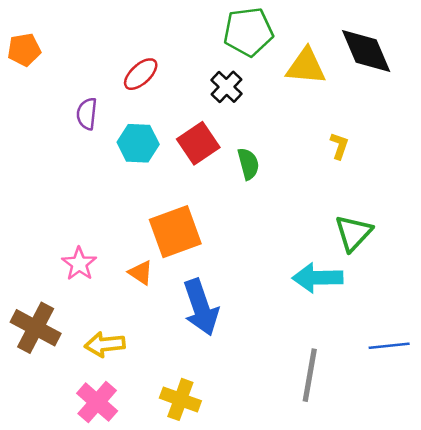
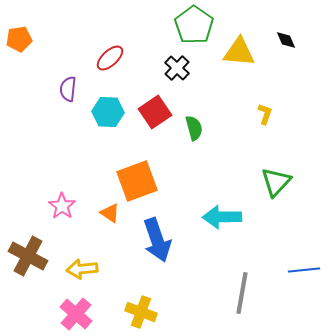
green pentagon: (248, 32) -> (194, 25), turned -30
black diamond: (366, 51) -> (286, 40), size x0.5
cyan arrow: (317, 278) -> (222, 217), moved

